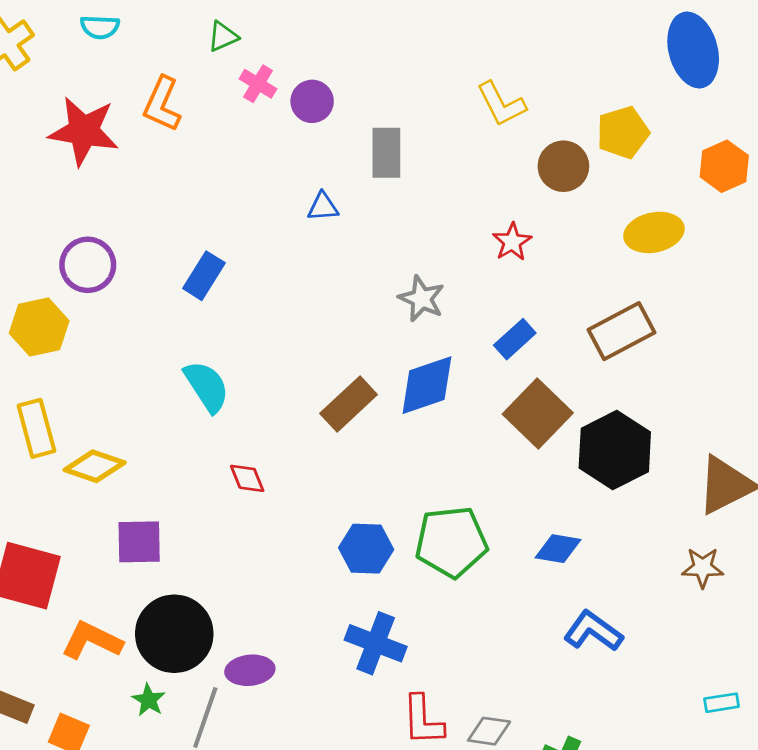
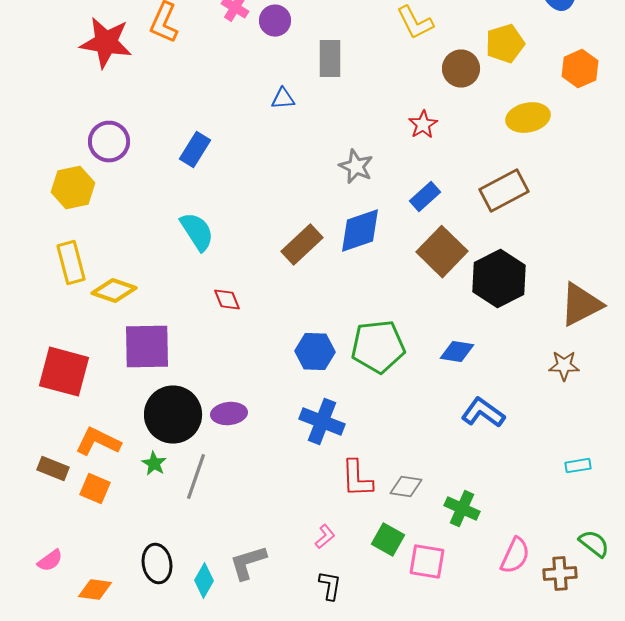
purple square: (139, 542) -> (147, 347), size x1.4
orange L-shape: (92, 641) -> (98, 442), moved
purple ellipse: (250, 670) -> (229, 414), moved

